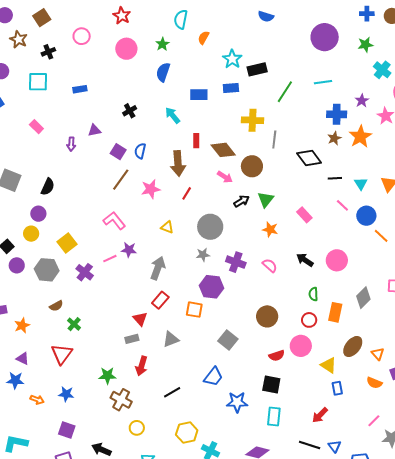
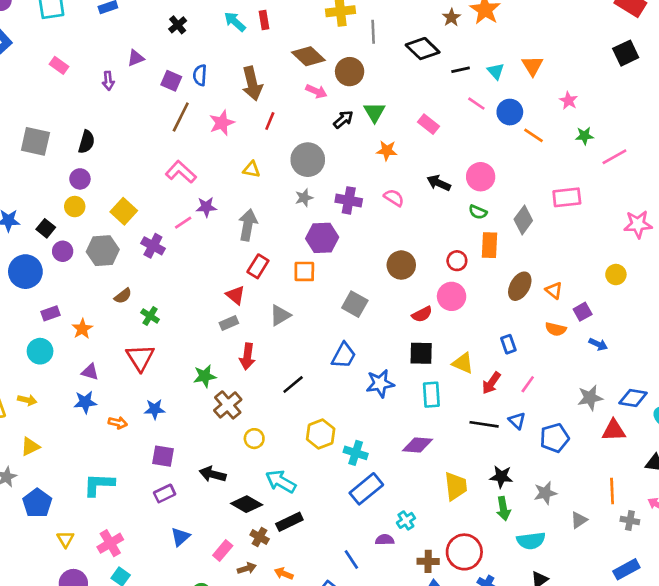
red rectangle: (196, 141) -> (264, 20), moved
green semicircle: (313, 294) -> (478, 212), moved, turned -56
yellow triangle: (329, 365) -> (463, 363), moved
brown cross: (121, 400) -> (228, 405), turned 30
pink line: (374, 421) -> (528, 384), moved

